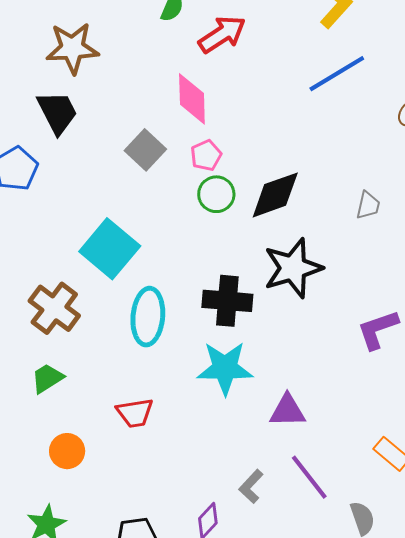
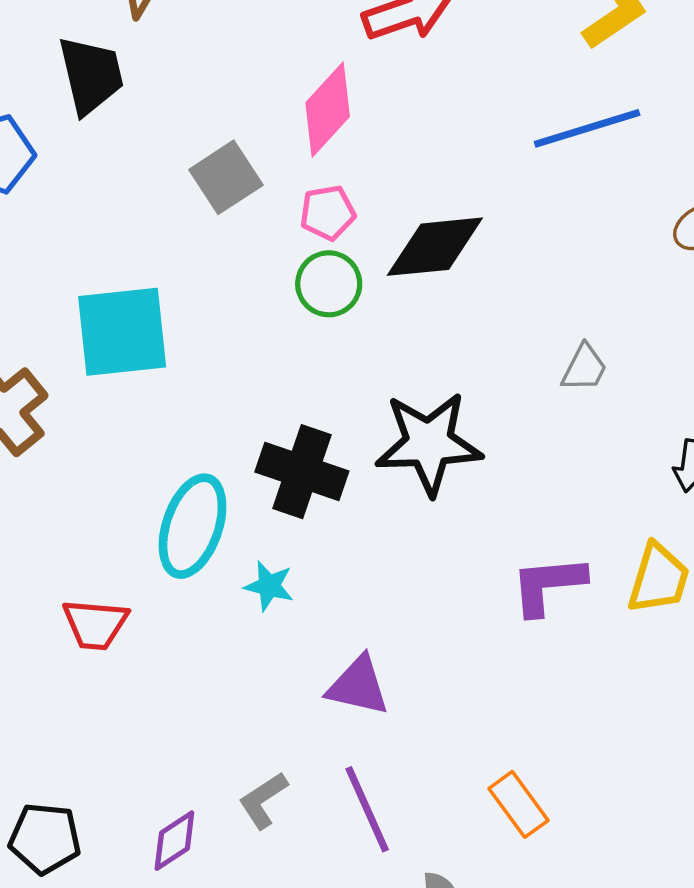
pink diamond: (192, 99) -> (328, 110), turned 30
black diamond: (275, 195) -> (435, 247), moved
cyan square: (110, 249) -> (122, 332), turned 30
cyan ellipse: (148, 317) -> (192, 526), moved
cyan star: (225, 368) -> (269, 586), size x0.5

